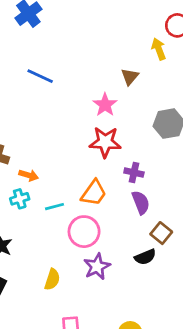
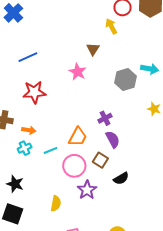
blue line: (40, 76) -> (28, 57), turned -42
red star: (105, 142) -> (34, 92), moved
purple cross: (134, 172) -> (105, 118), turned -32
brown square: (161, 233) -> (100, 160), moved

